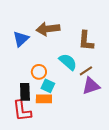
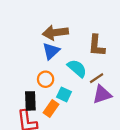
blue triangle: (21, 39) -> (51, 51), moved
cyan square: (48, 86) -> (64, 94), moved
orange rectangle: (44, 99) -> (51, 109), turned -56

